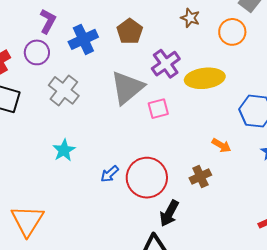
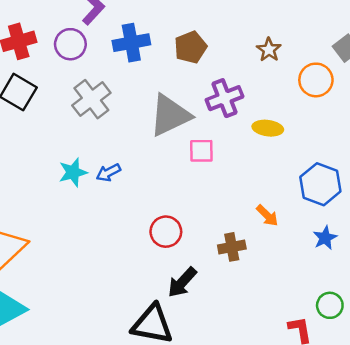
yellow ellipse: (205, 78) -> (268, 128), size x0.6
blue arrow: (110, 174) -> (108, 173), moved
red circle: (147, 178) -> (166, 232), size x0.6

